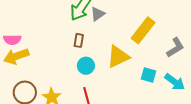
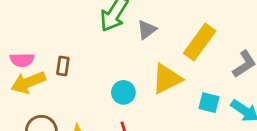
gray triangle: (98, 14) -> (147, 30), moved
brown rectangle: (79, 40) -> (63, 66), moved

